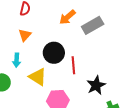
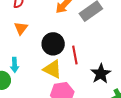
cyan arrow: (17, 60) -> (15, 65), moved
yellow triangle: (38, 77) -> (52, 69), moved

